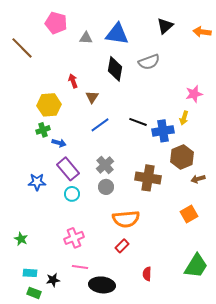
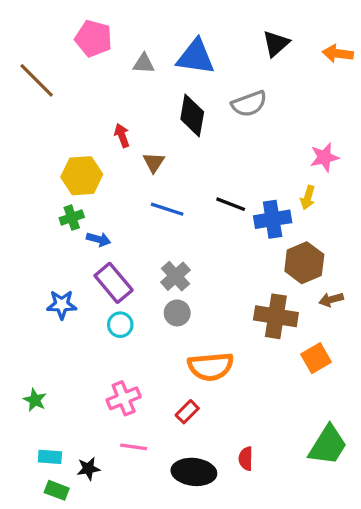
blue line: (100, 125) -> (167, 209), turned 54
brown cross: (148, 178) -> (276, 316), moved
red rectangle: (122, 246) -> (187, 412), moved
black ellipse: (102, 285) -> (194, 472), moved

